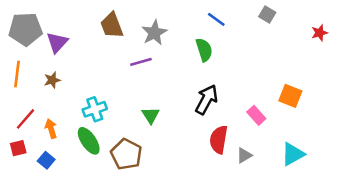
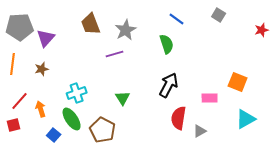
pink rectangle: (256, 115) -> (210, 98), turned -49
cyan triangle: (293, 154) -> (246, 119), moved
blue square: (46, 160) -> (54, 135), moved

